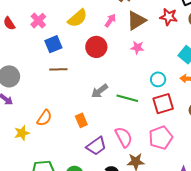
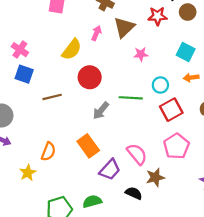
yellow semicircle: (77, 18) -> (72, 49), moved
blue square: (53, 44) -> (24, 74), moved, turned -36
red circle: (96, 47) -> (90, 77), moved
pink star: (137, 48) -> (141, 54), moved
green line: (127, 98) -> (131, 98), moved
orange rectangle: (81, 120) -> (88, 146), size x1.5

